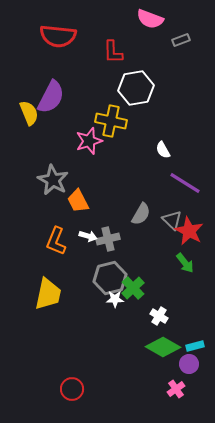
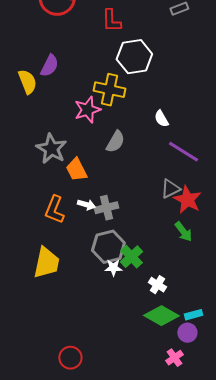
purple semicircle: (51, 97) -> (49, 66), size x0.7
gray semicircle: (141, 214) -> (115, 142), moved
gray triangle: (172, 220) -> (170, 189), turned 50

